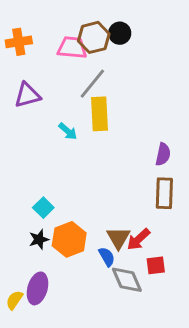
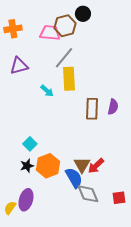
black circle: (120, 33) -> (83, 14), moved
brown rectangle: (164, 193) -> (92, 109), moved
blue semicircle: (107, 257) -> (74, 178), size x1.5
red square: (156, 265) -> (119, 198), moved

